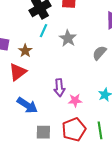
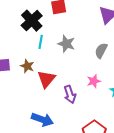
red triangle: (18, 72) -> (46, 79), moved
pink star: (75, 100) -> (94, 81), moved

